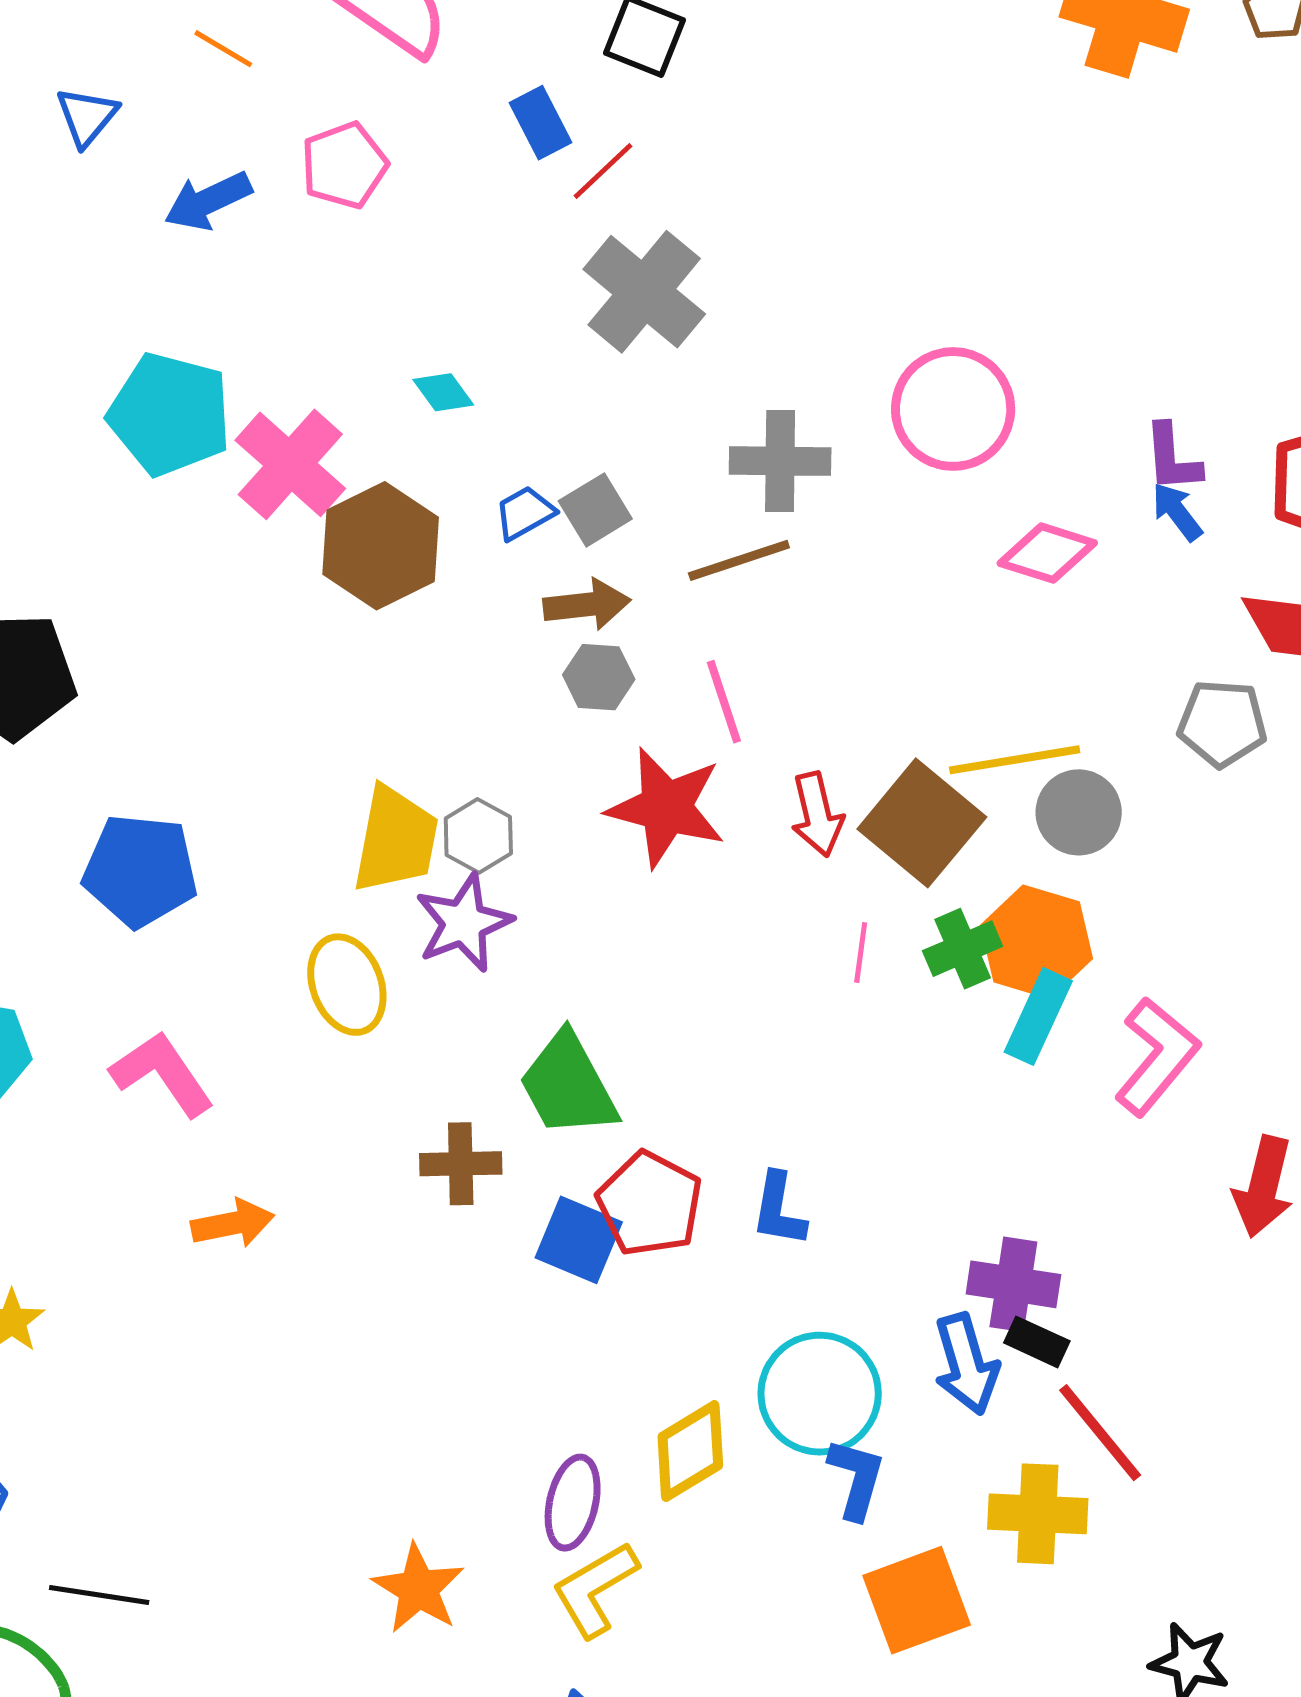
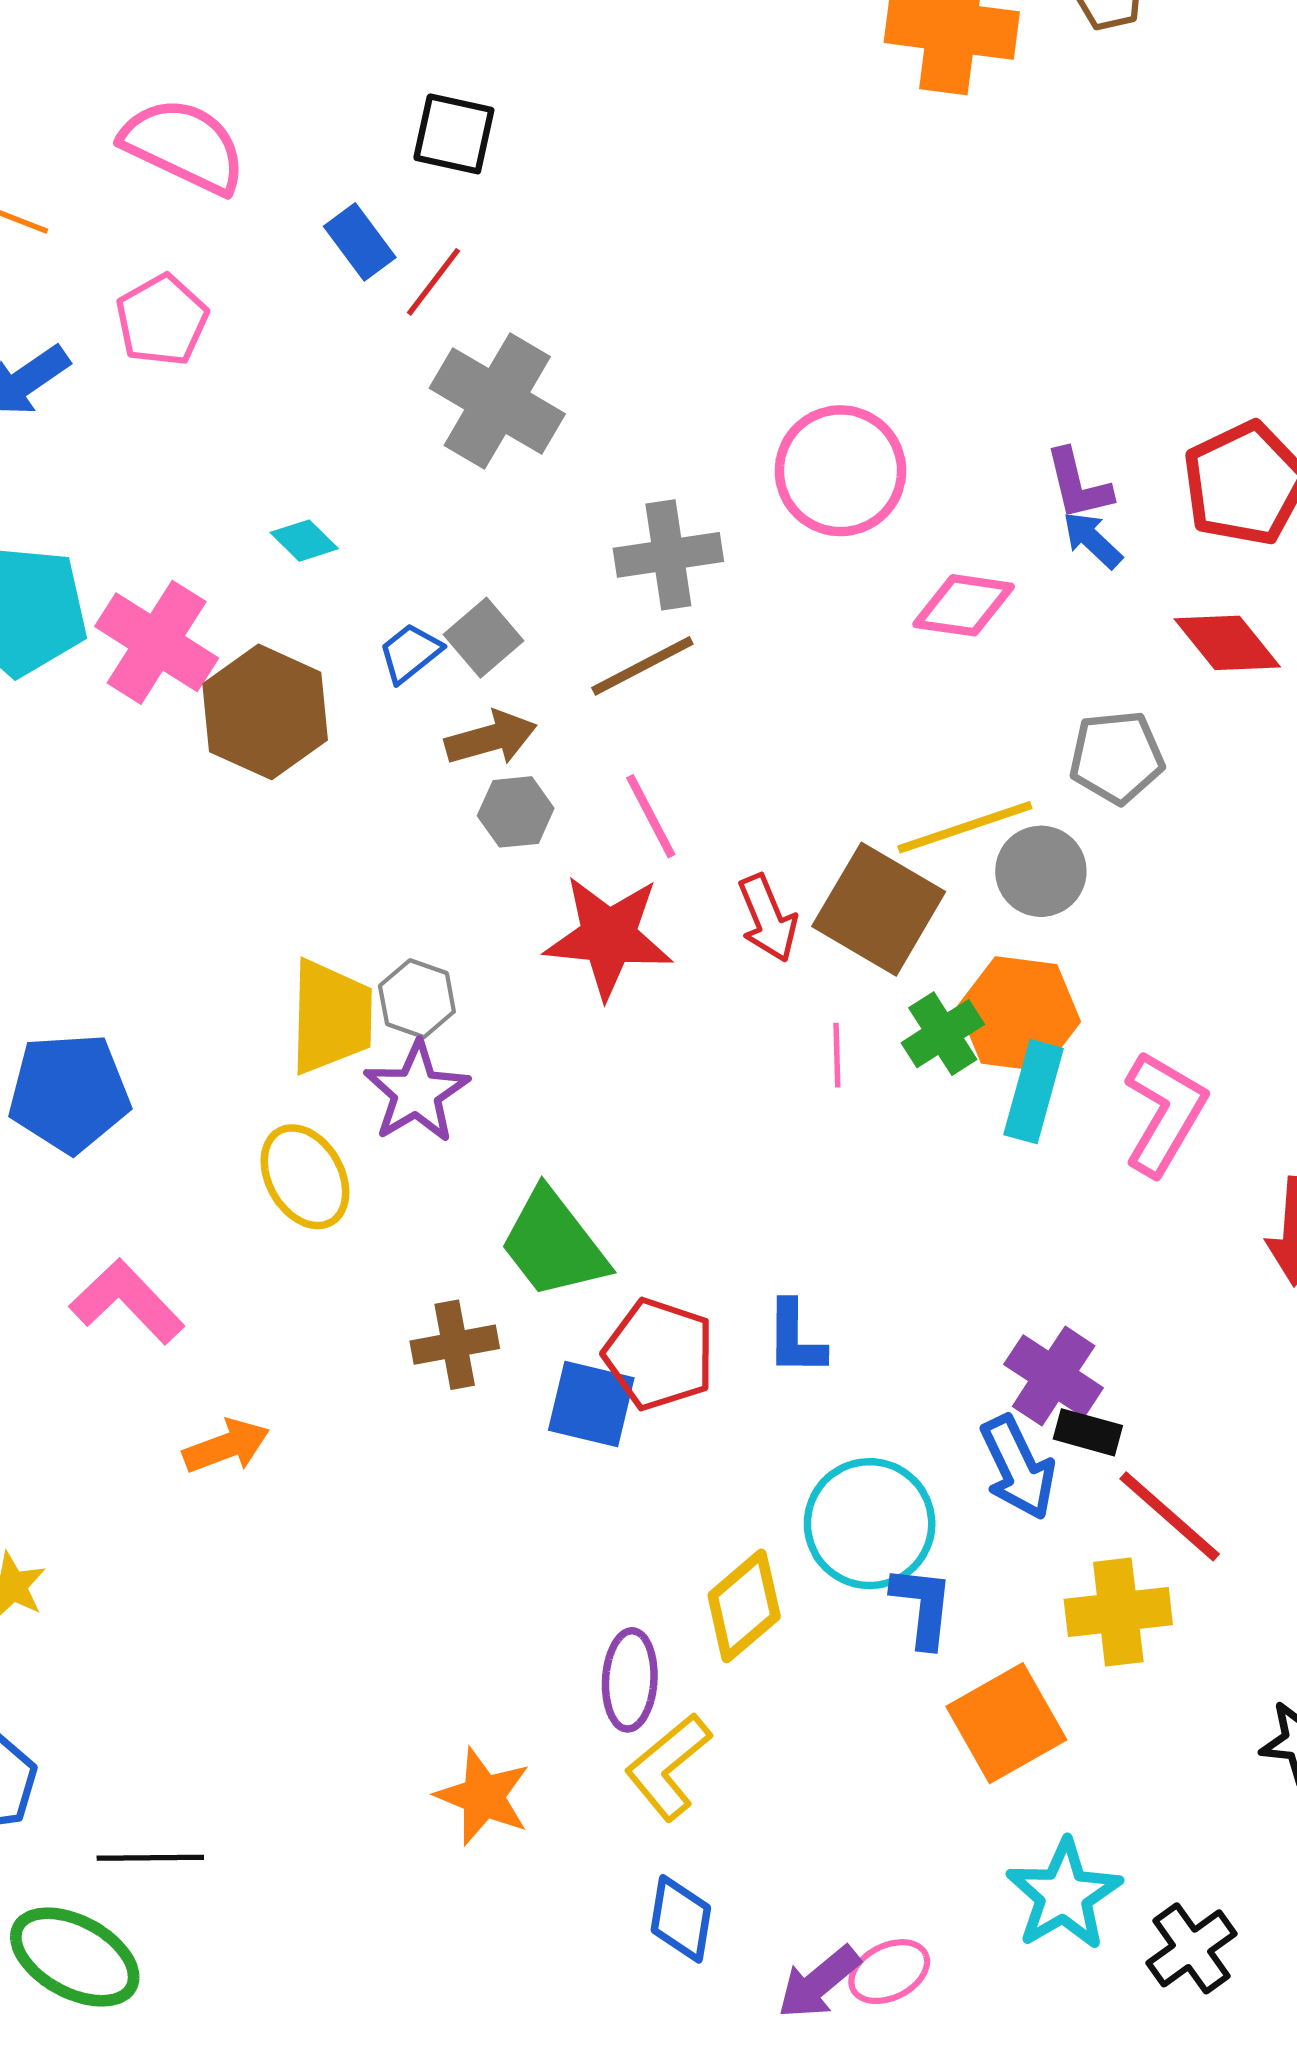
gray pentagon: (1222, 723) -> (1117, 757), moved
purple cross: (1013, 1284) -> (1054, 1376), turned 34

